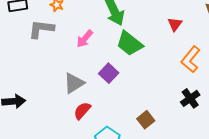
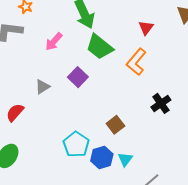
orange L-shape: (191, 59) -> (136, 62), moved
gray triangle: (74, 83) -> (42, 87), size x0.7
red semicircle: (82, 111) -> (15, 112), moved

